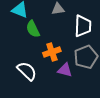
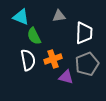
white semicircle: (27, 71) -> (28, 60), moved, turned 35

